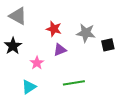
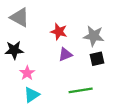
black square: (108, 45) -> (97, 59), moved
black star: (13, 46) -> (14, 50), turned 30
pink star: (37, 63) -> (27, 73), moved

